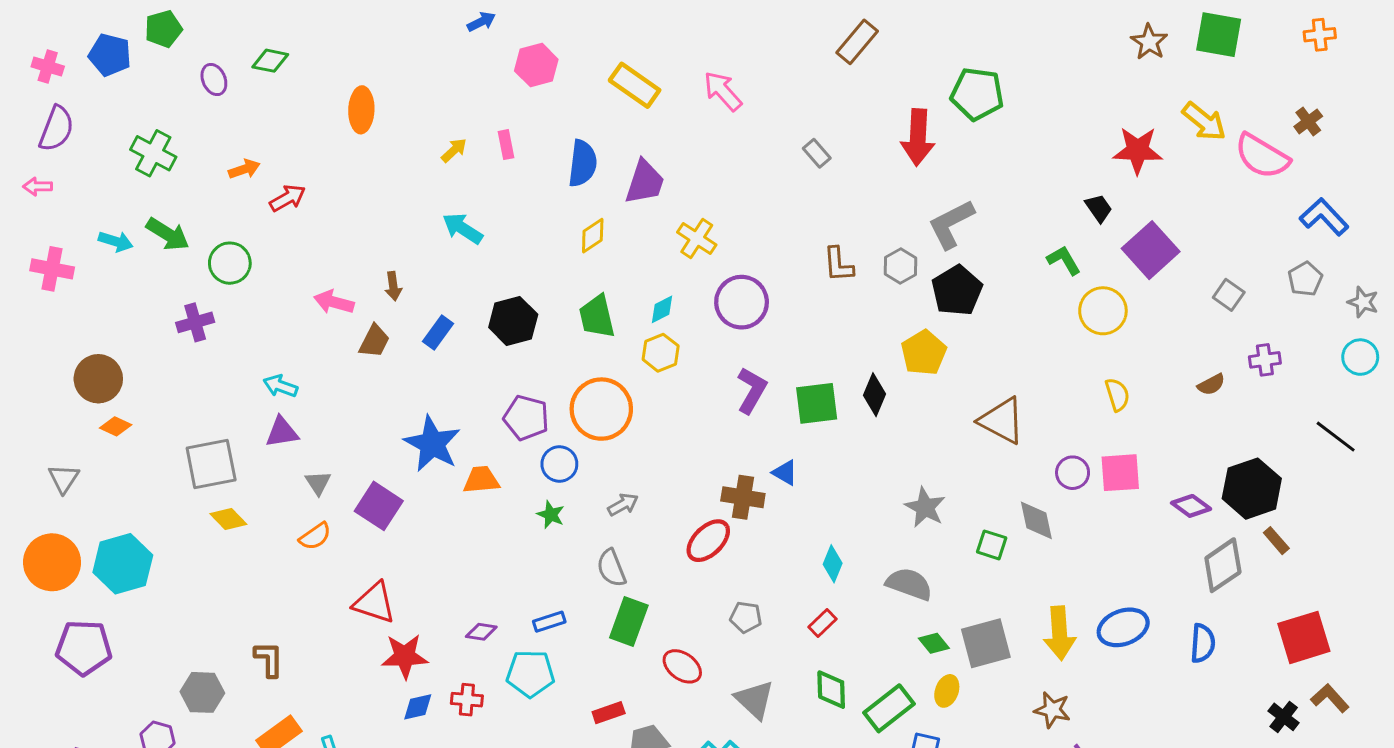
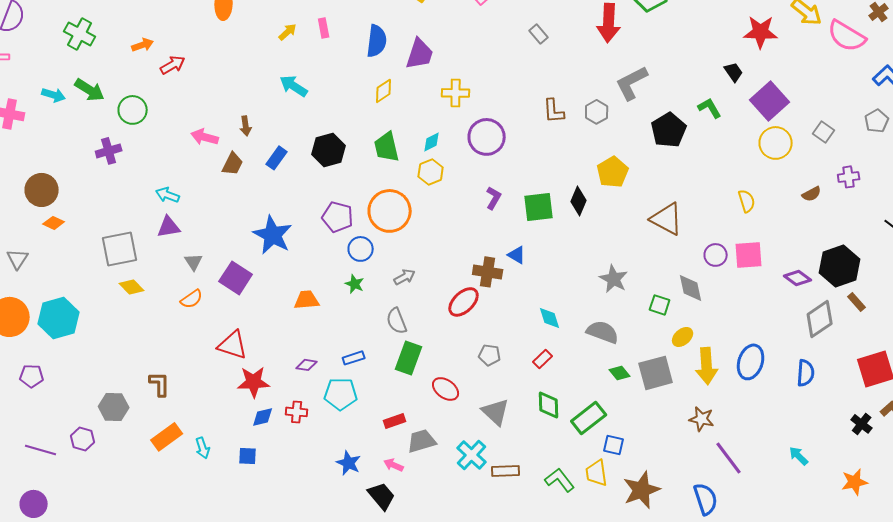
yellow cross: (697, 239) -> (456, 93), turned -32
black pentagon: (957, 291) -> (669, 130), moved
yellow circle: (1103, 311) -> (776, 143), moved
purple L-shape: (752, 390) -> (494, 198), size x0.7
orange trapezoid: (481, 480) -> (307, 300), moved
cyan diamond: (833, 564) -> (550, 318), turned -40
blue ellipse: (1123, 627) -> (751, 362), turned -52
purple pentagon: (84, 648) -> (32, 376), size x0.6
yellow ellipse: (947, 691) -> (683, 337), moved, turned 30

